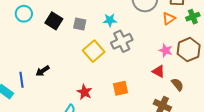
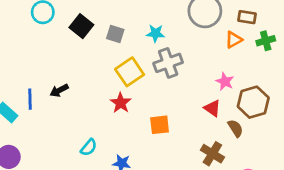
brown hexagon: (189, 50) -> (253, 102), moved
red star: (84, 92) -> (121, 103), moved

